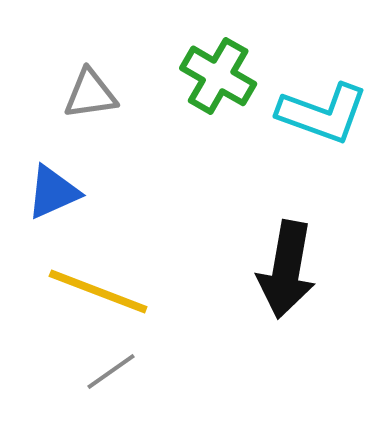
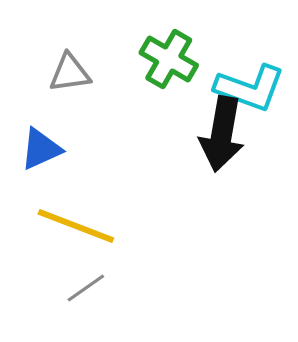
black arrow: (287, 270) -> (222, 134), moved

